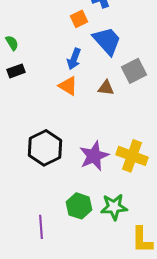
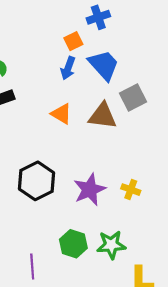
blue arrow: (74, 59) -> (68, 68), moved
brown triangle: (106, 88) -> (103, 116), size x1.6
yellow cross: (132, 156) -> (131, 190), size x0.6

